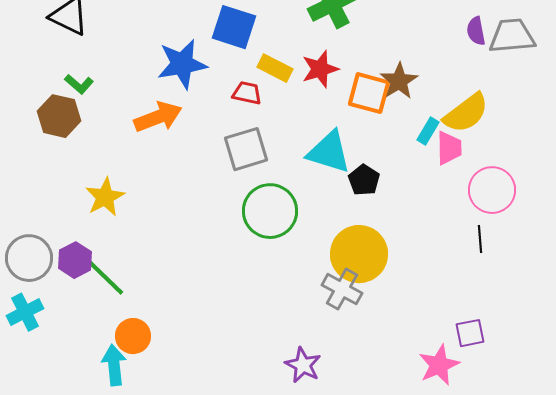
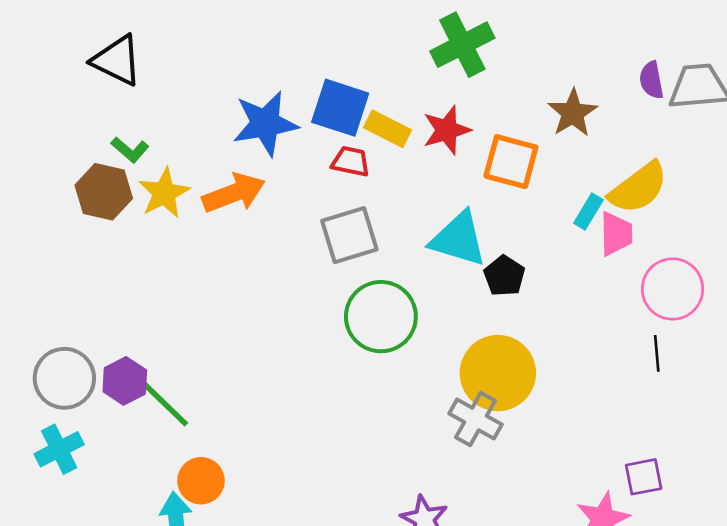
blue square: (234, 27) -> (340, 108), moved
brown star: (399, 81) -> (573, 113), moved
yellow star: (105, 197) -> (164, 193), moved

